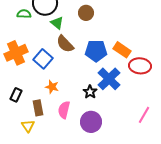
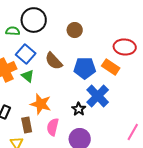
green triangle: (57, 23) -> (28, 76), moved
blue square: (43, 59) -> (26, 54), moved
red ellipse: (140, 66) -> (125, 47), moved
orange star: (52, 87) -> (41, 104), size x1.5

